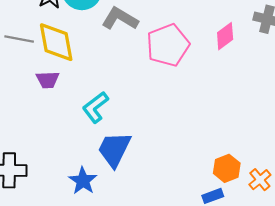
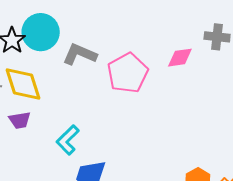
pink diamond: (225, 36) -> (180, 58), turned 36

